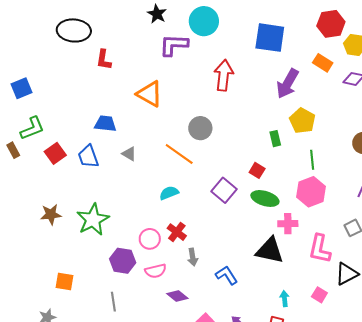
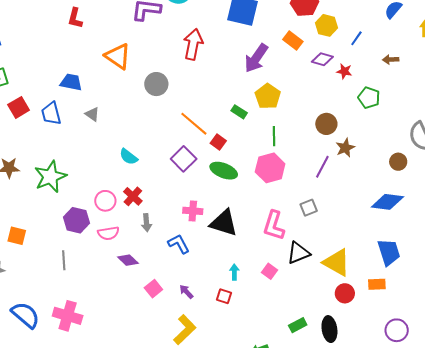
gray circle: (200, 128) -> (156, 84), moved
green rectangle: (275, 139) -> (239, 112), turned -49
orange line: (179, 154) -> (194, 124), moved
cyan semicircle: (169, 193) -> (129, 157), turned -126
pink cross: (288, 224) -> (193, 211), moved

